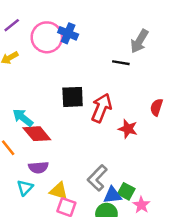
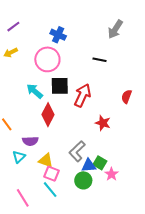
pink circle: (47, 37) -> (47, 59), moved
gray arrow: (139, 41) -> (115, 29), moved
cyan arrow: (23, 118) -> (35, 91), moved
red star: (128, 129) -> (103, 123), moved
red diamond: (37, 134) -> (48, 115), moved, turned 65

